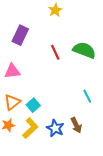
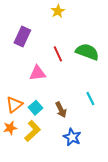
pink triangle: (12, 71) -> (38, 73), moved
brown arrow: (76, 125) -> (61, 110), moved
blue star: (55, 128) -> (72, 137), moved

